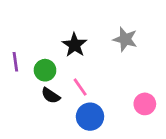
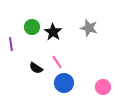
green circle: (45, 70) -> (32, 27), moved
pink circle: (145, 104) -> (103, 87), moved

